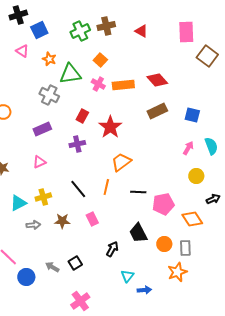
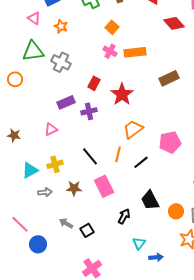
green triangle: (70, 74) -> (33, 51), moved
red diamond: (157, 80) -> (174, 23), moved
purple rectangle: (42, 129) -> (66, 102), moved
black line: (138, 192) -> (141, 162), moved, turned -42
pink pentagon: (163, 204) -> (170, 142), moved
pink rectangle: (92, 219) -> (104, 186), size x1.5
gray arrow: (52, 267) -> (66, 223), moved

